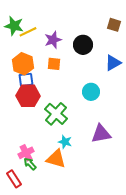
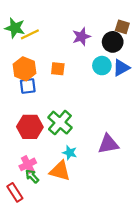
purple star: (53, 40) -> (81, 37), moved
black circle: (83, 45) -> (113, 42), moved
cyan circle: (91, 92) -> (102, 66), moved
red hexagon: (28, 96) -> (30, 127), moved

